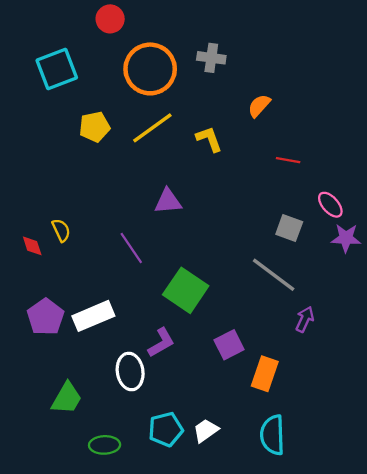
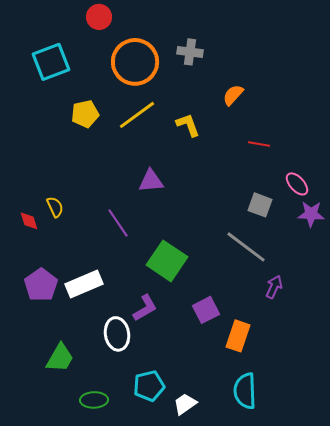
white trapezoid: (206, 430) -> (185, 404), moved

